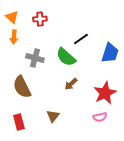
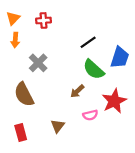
orange triangle: (12, 17) -> (13, 18), turned 32
green semicircle: (66, 57) -> (94, 69), moved
gray cross: (35, 58) -> (38, 63), turned 30
pink semicircle: (100, 117) -> (90, 115), moved

